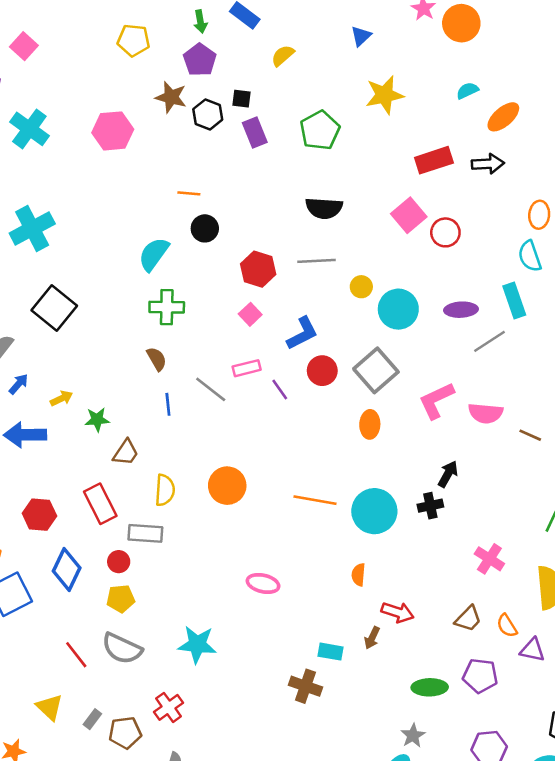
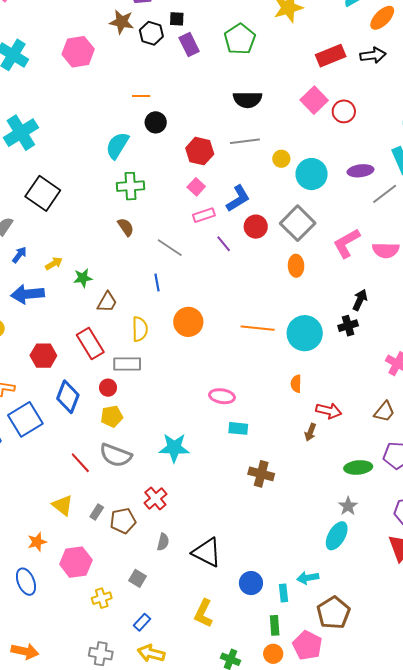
pink rectangle: (247, 368) -> (204, 215), moved
blue line: (168, 404) -> (157, 283), moved
cyan rectangle: (331, 652) -> (238, 428), moved

